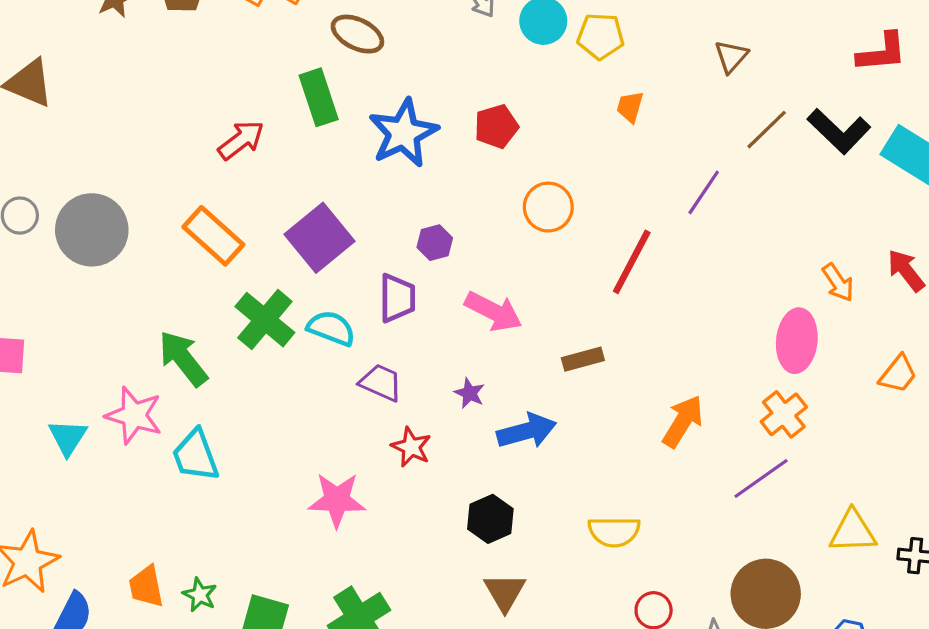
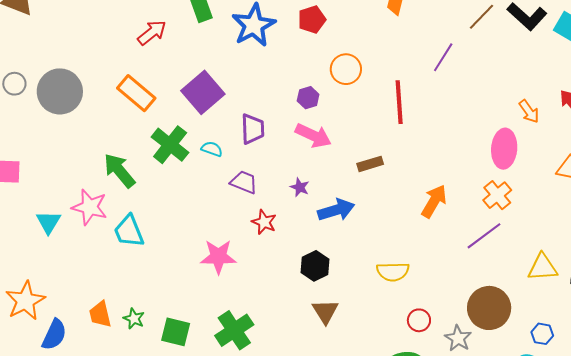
purple hexagon: (435, 243) -> (308, 98), moved
red line: (632, 262) -> (399, 102), turned -30
cyan semicircle: (331, 328) -> (212, 149), size x0.7

